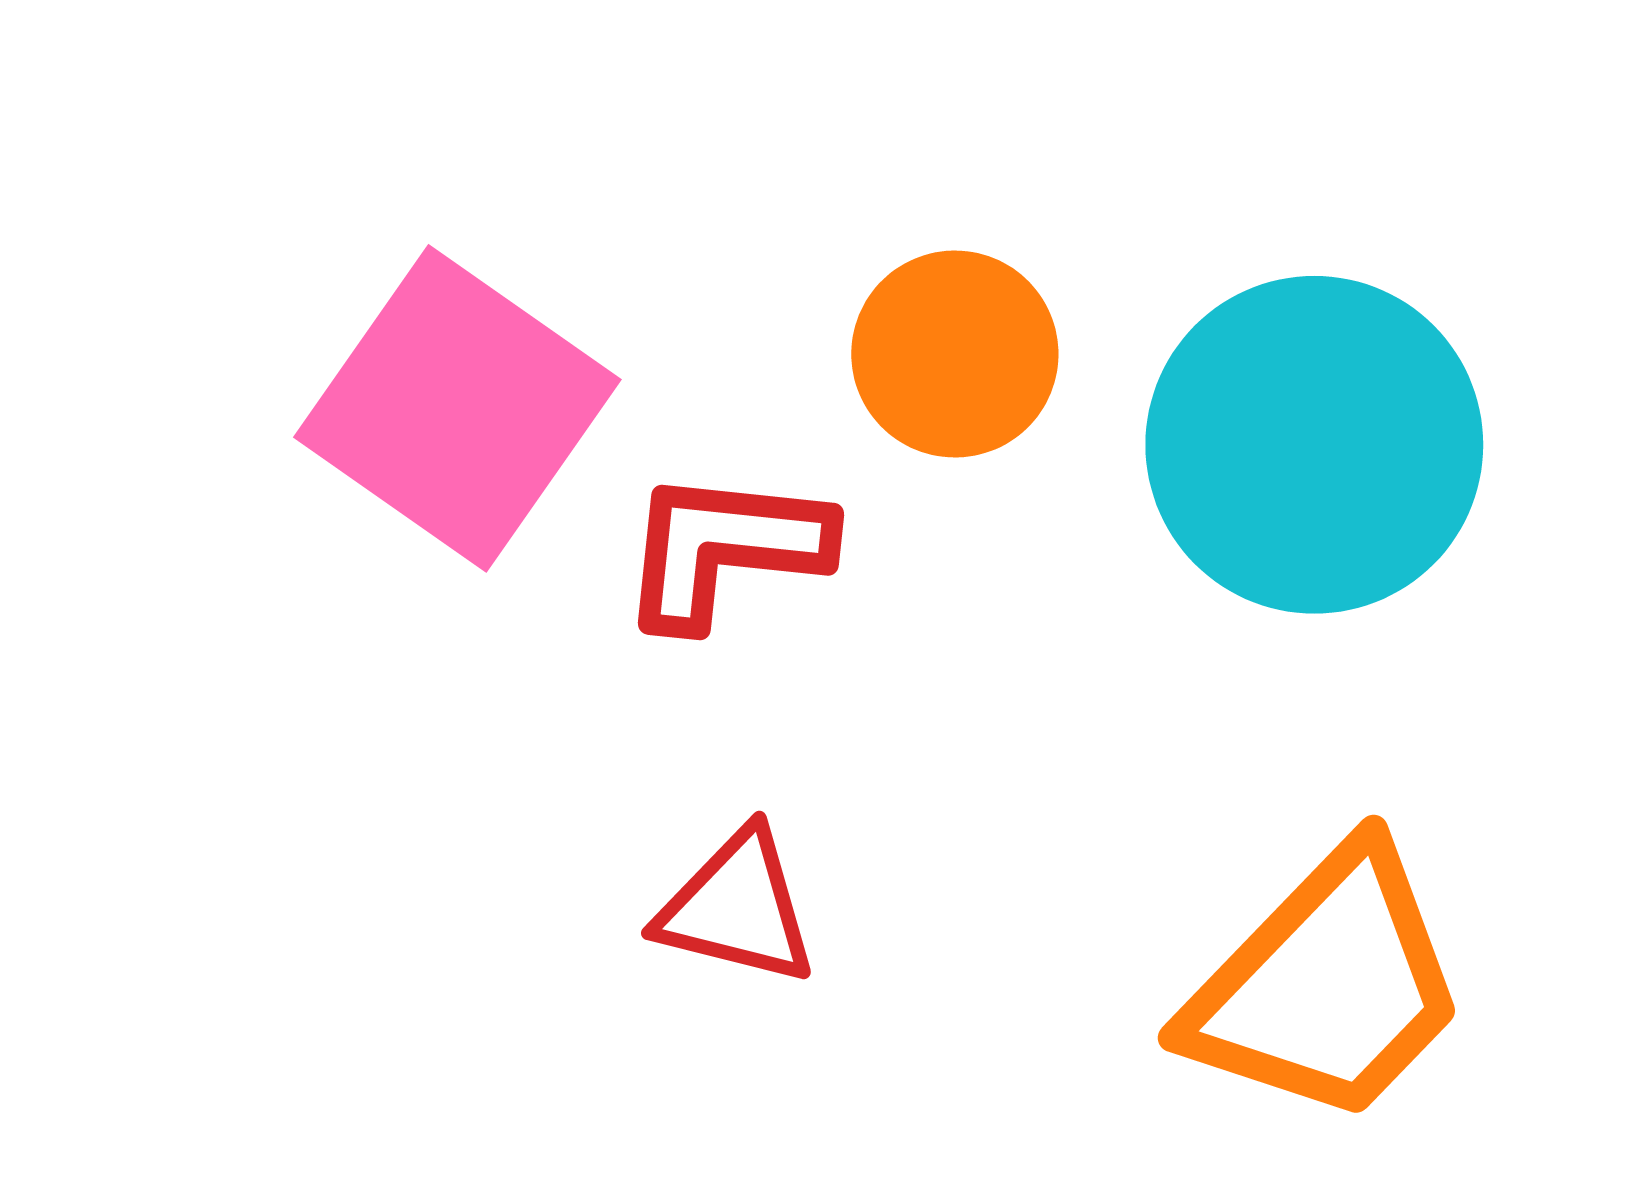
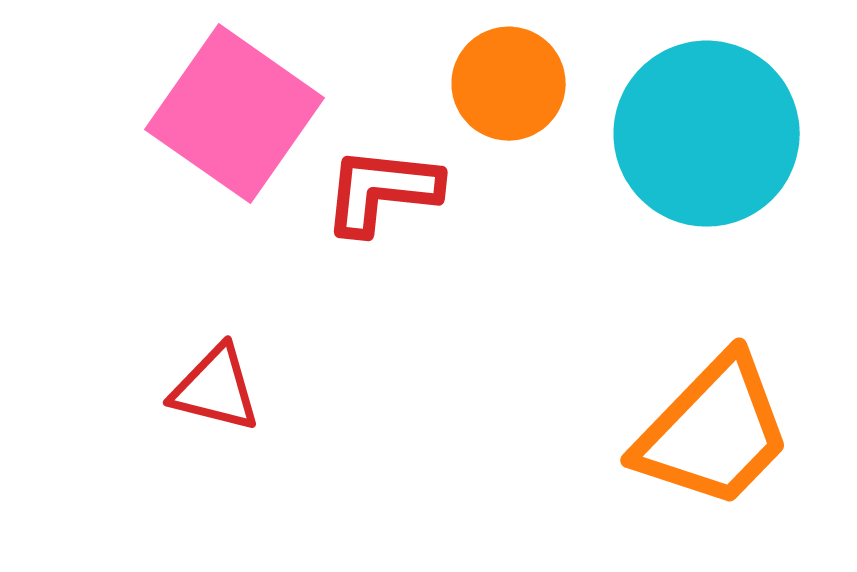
red triangle: (737, 908) -> (216, 389), moved

